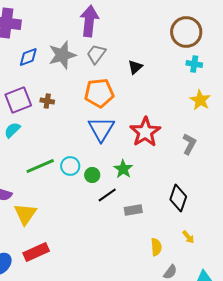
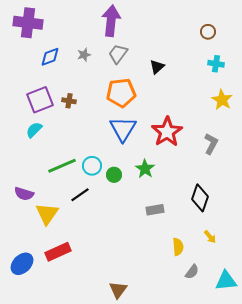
brown circle: (186, 32) -> (208, 32), size x0.5
gray star: (62, 55) -> (84, 55), size x0.5
black line: (107, 195) -> (80, 195), moved

